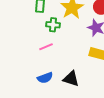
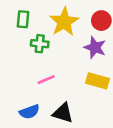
pink line: (46, 47) -> (46, 80), moved

